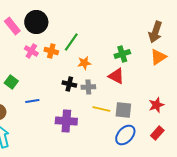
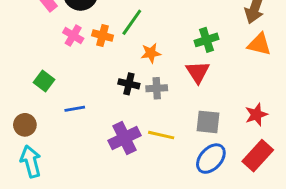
orange triangle: (158, 57) -> (259, 44), turned 48
red triangle: (116, 76) -> (198, 72), turned 30
yellow line: (101, 109) -> (161, 135), moved
purple cross: (66, 121) -> (124, 138), turned -30
red rectangle: (157, 133) -> (258, 156), size x1.5

